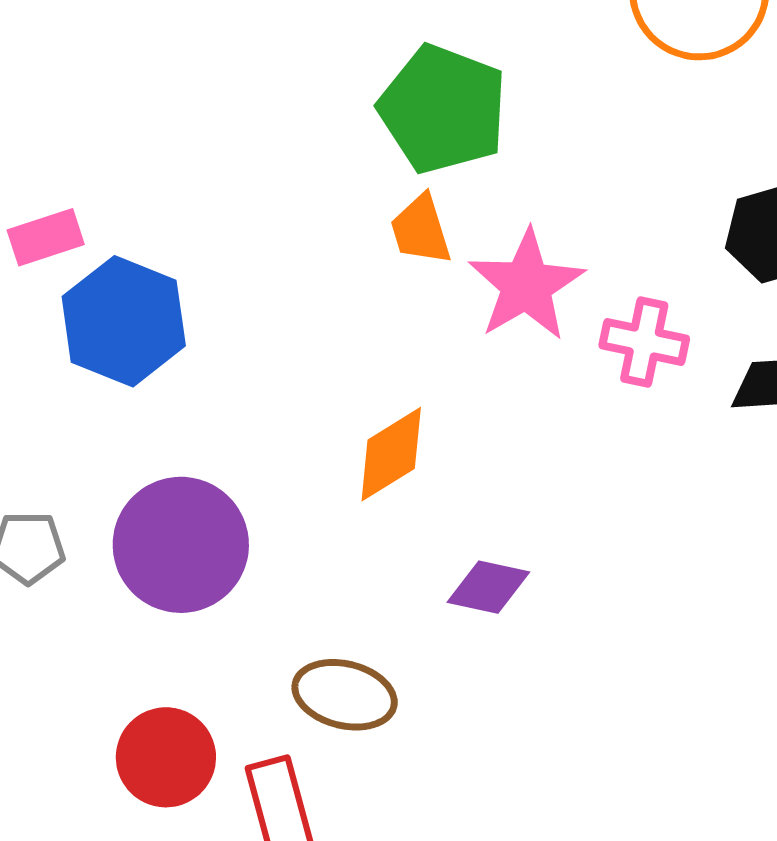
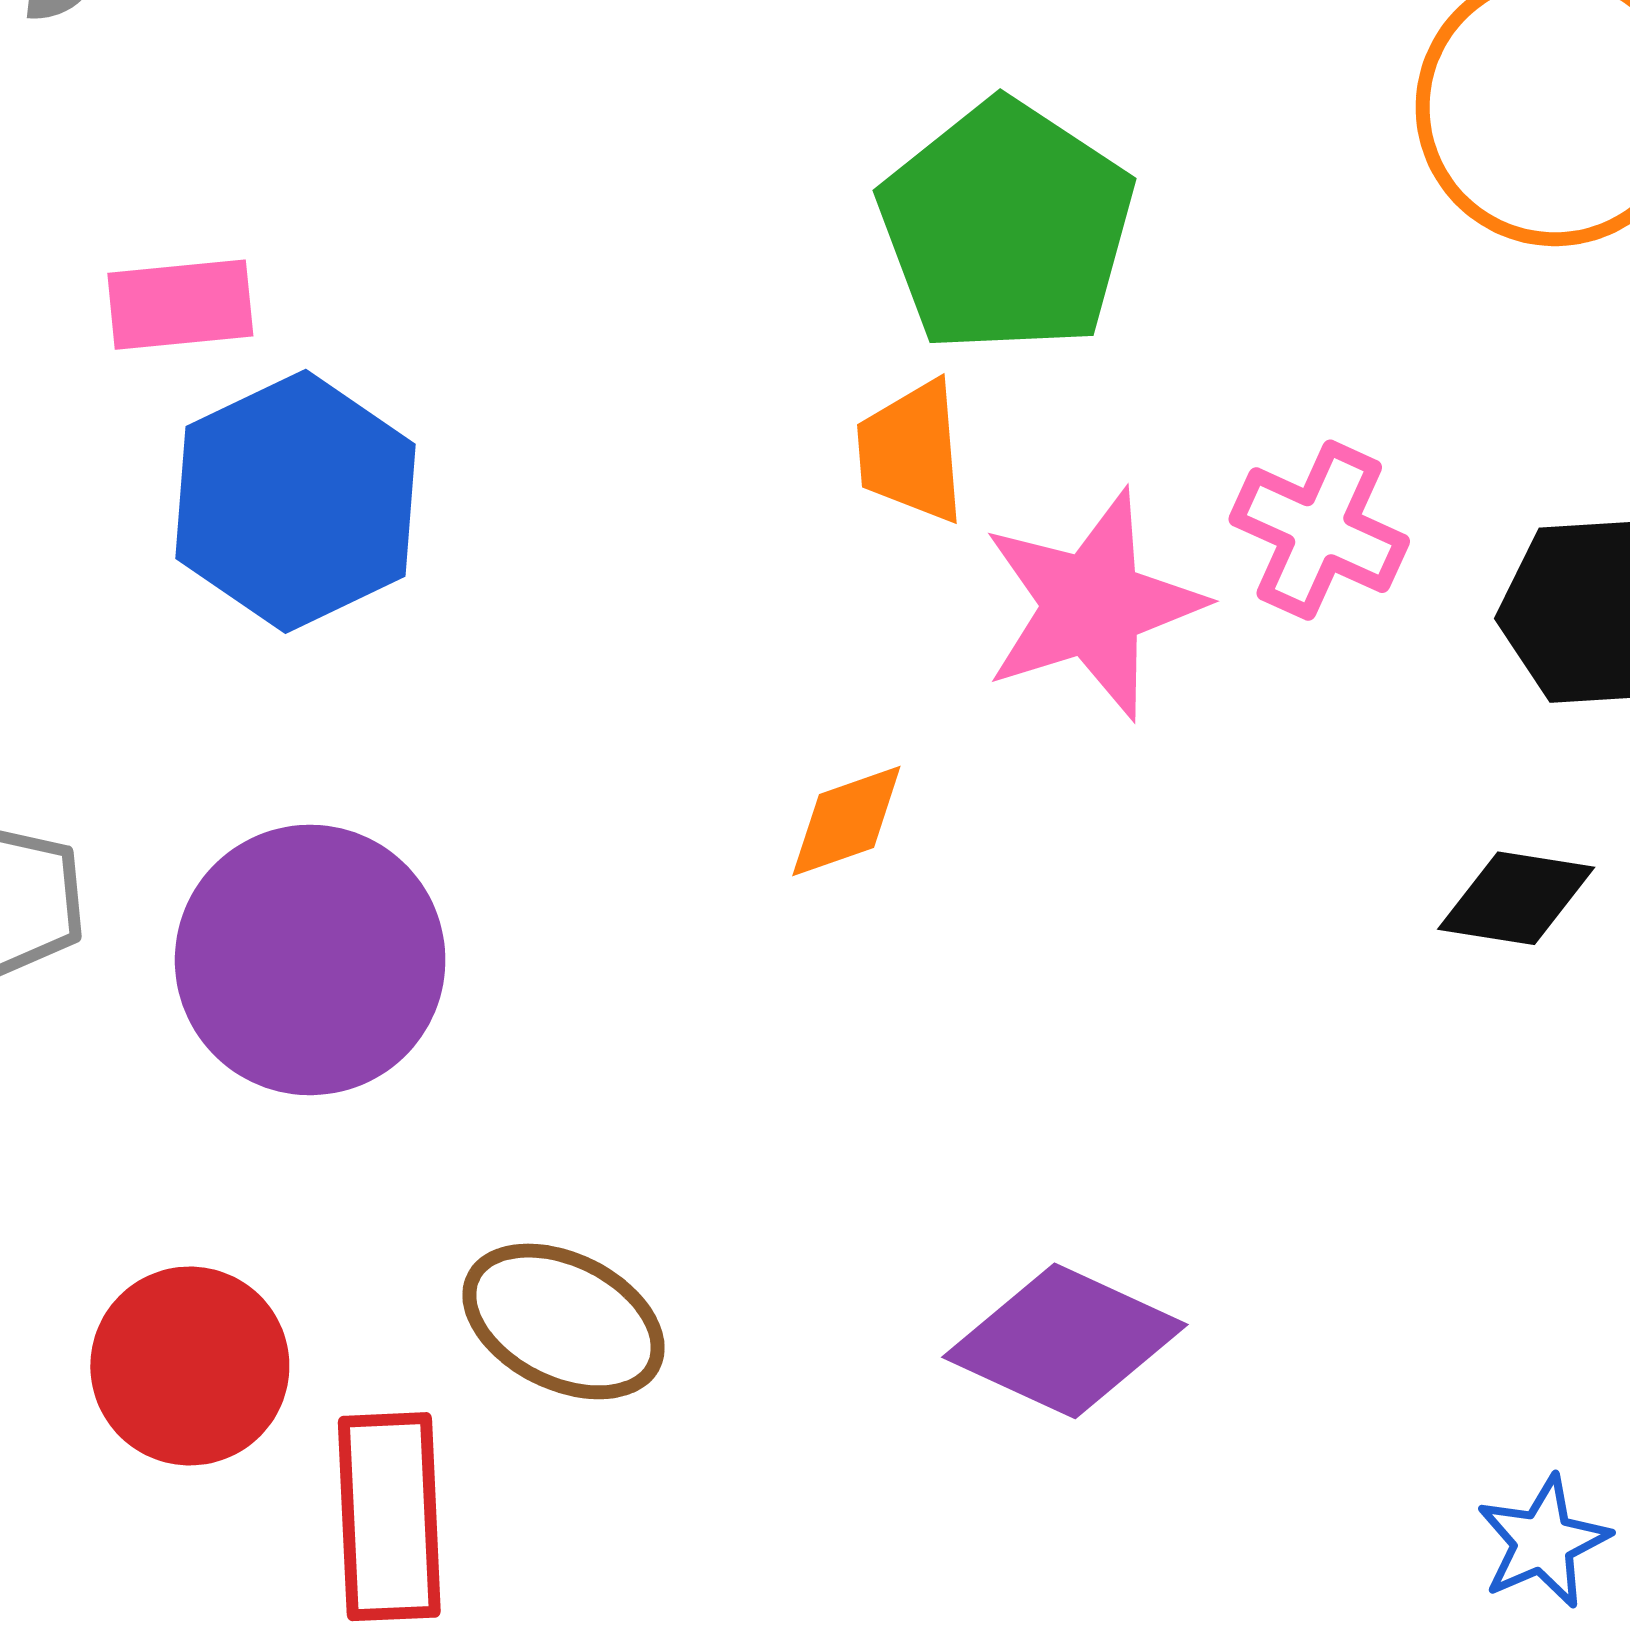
pink cross: (644, 342) -> (1319, 530), moved
orange diamond: (391, 454) -> (846, 821), moved, size x0.7
purple diamond: (488, 587) -> (1065, 1341), moved, size x1.4

